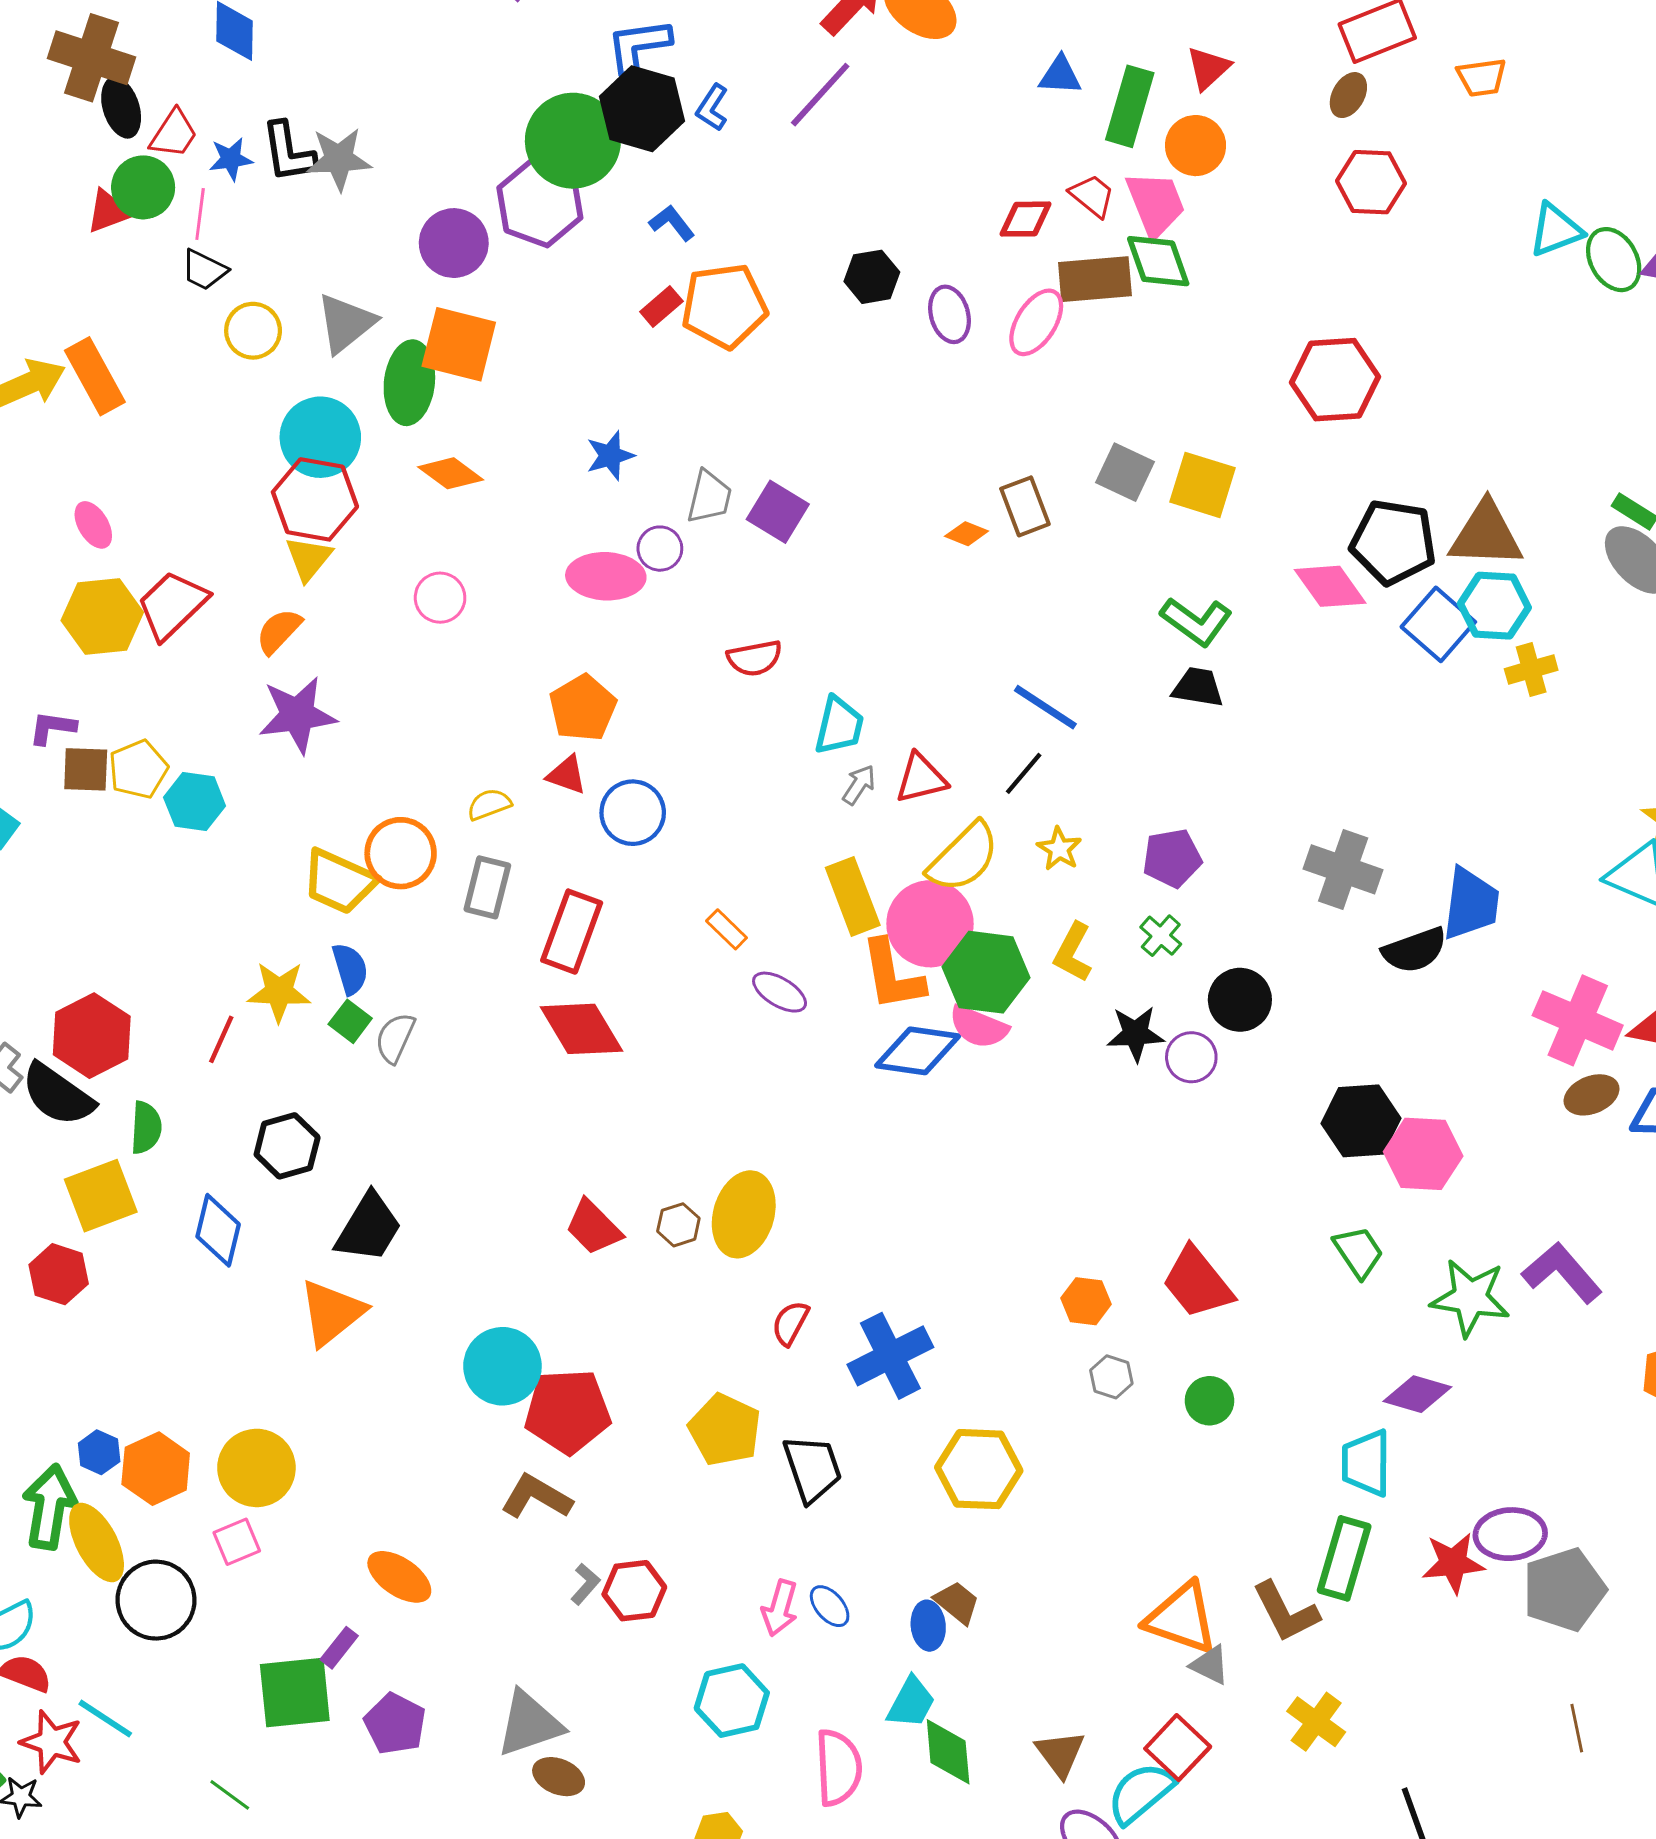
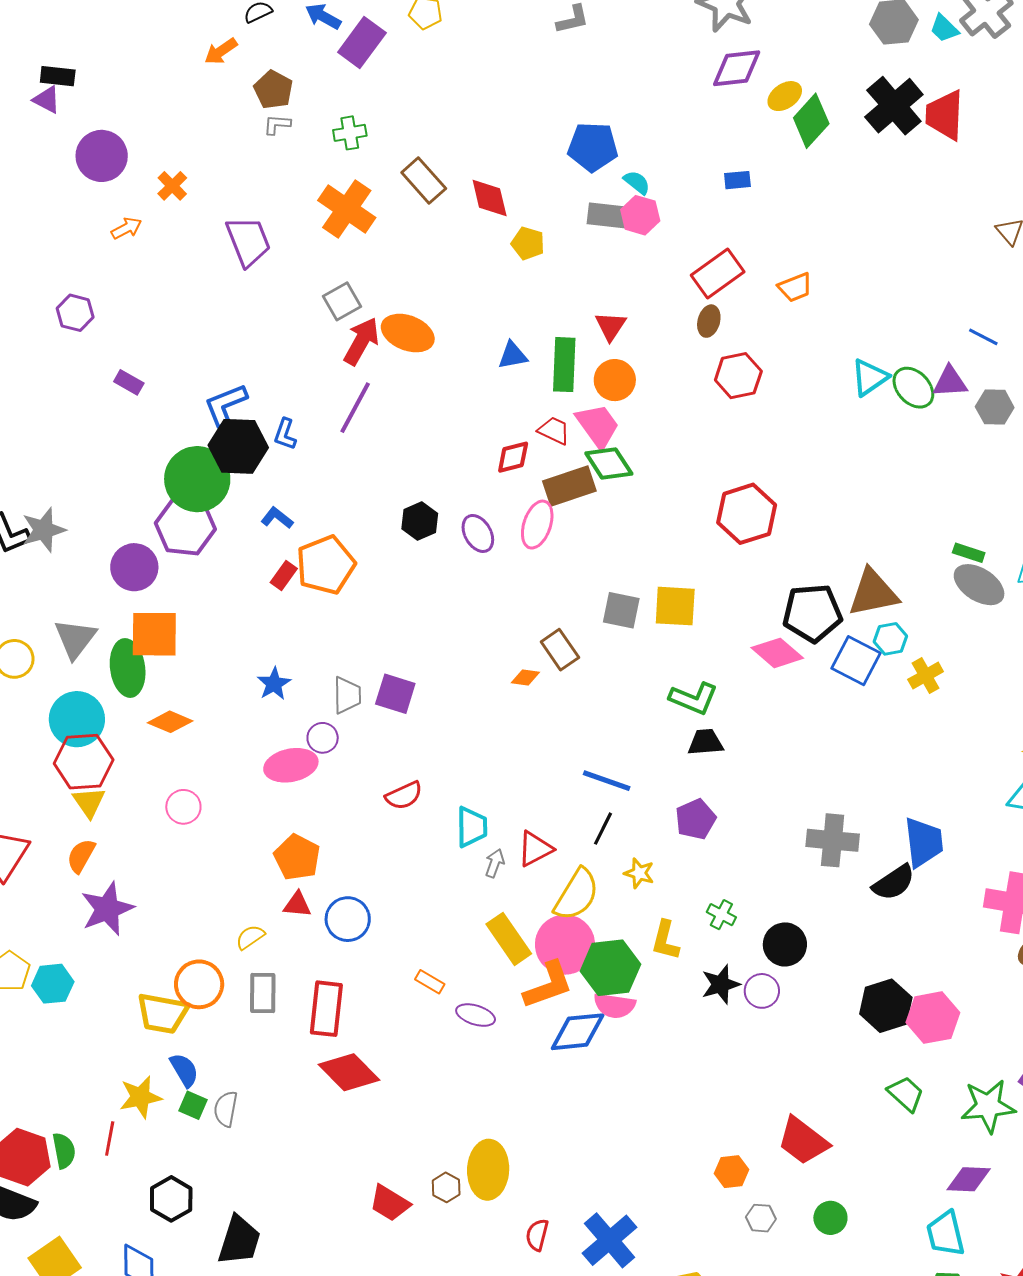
cyan hexagon: (1494, 606) -> (890, 639), size x0.7
purple pentagon: (1172, 858) -> (696, 819), moved
orange L-shape: (892, 975) -> (548, 985), turned -86
green semicircle: (146, 1128) -> (64, 1151), moved

